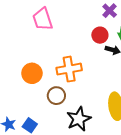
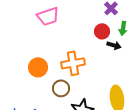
pink trapezoid: (43, 19) -> (48, 16), turned -90

